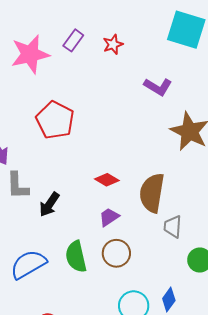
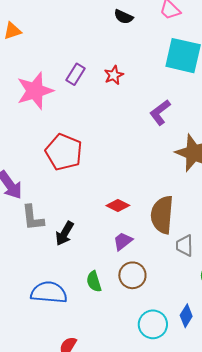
purple L-shape: (158, 87) -> (160, 112), turned 116
green semicircle: (76, 257) -> (94, 282), size x0.7
blue semicircle: (28, 264) -> (49, 292), turned 39

